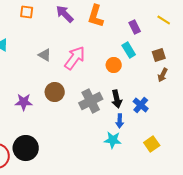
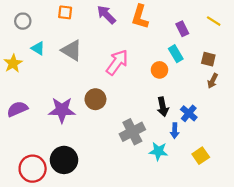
gray triangle: (45, 55) -> (72, 50), moved, size x1.5
brown square: (159, 55) -> (208, 59), turned 32
gray cross: (91, 101) -> (132, 132), moved
purple star: (24, 102) -> (62, 110), size x1.4
blue arrow: (120, 121) -> (175, 131), moved

